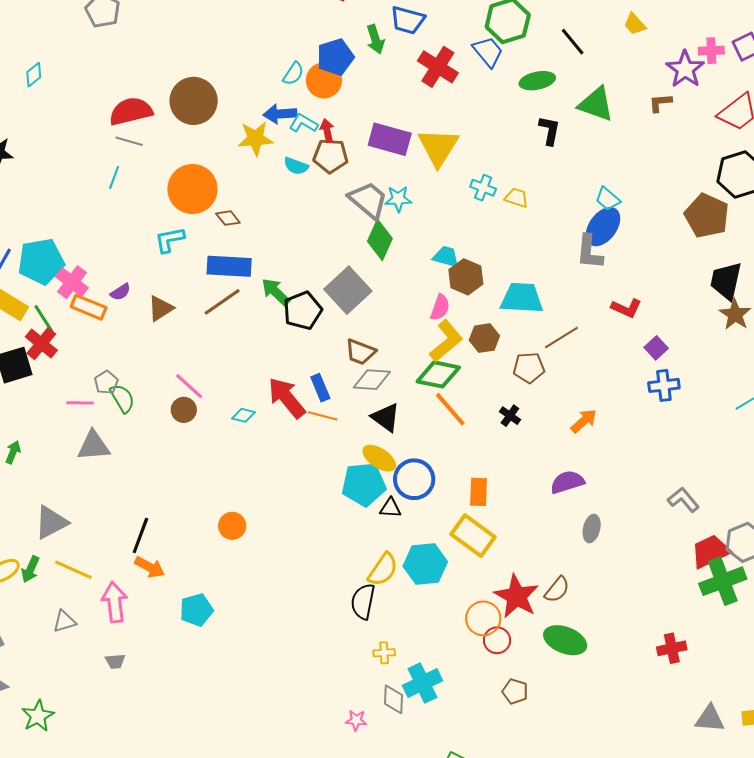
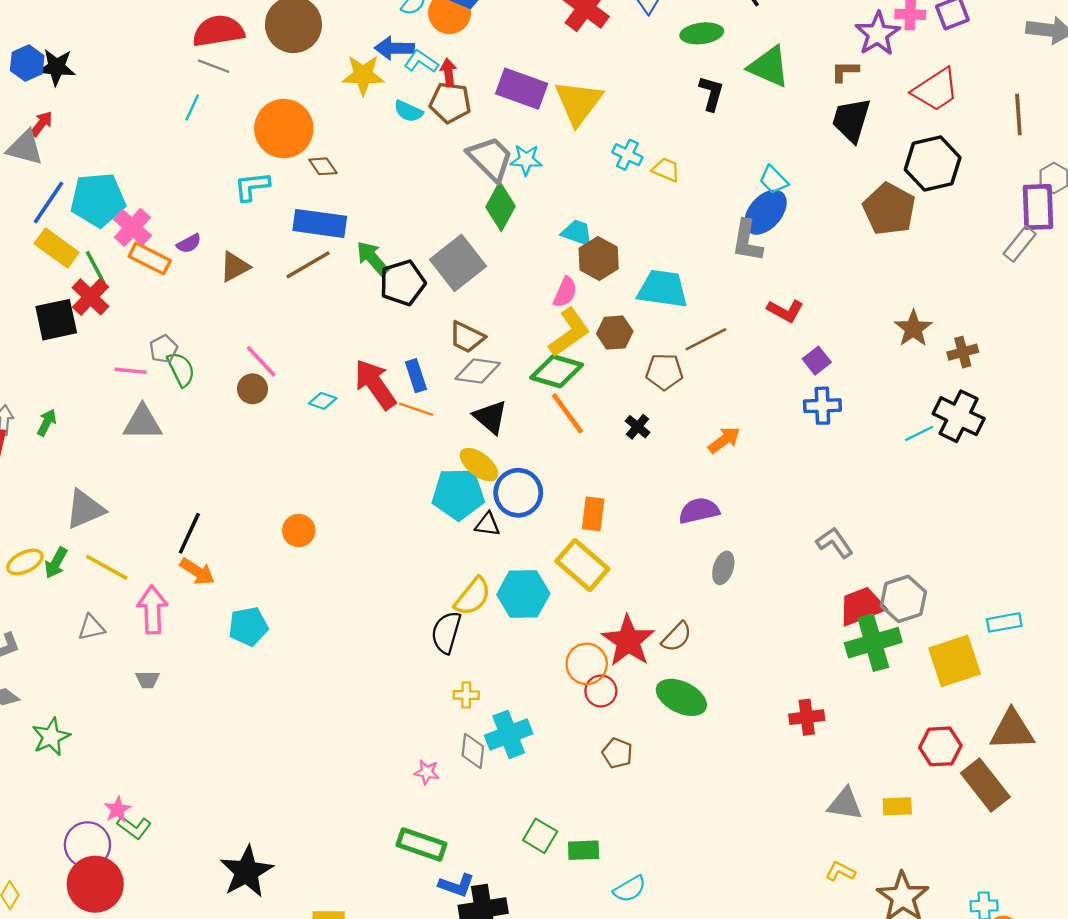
black trapezoid: (726, 281) -> (851, 120), moved

